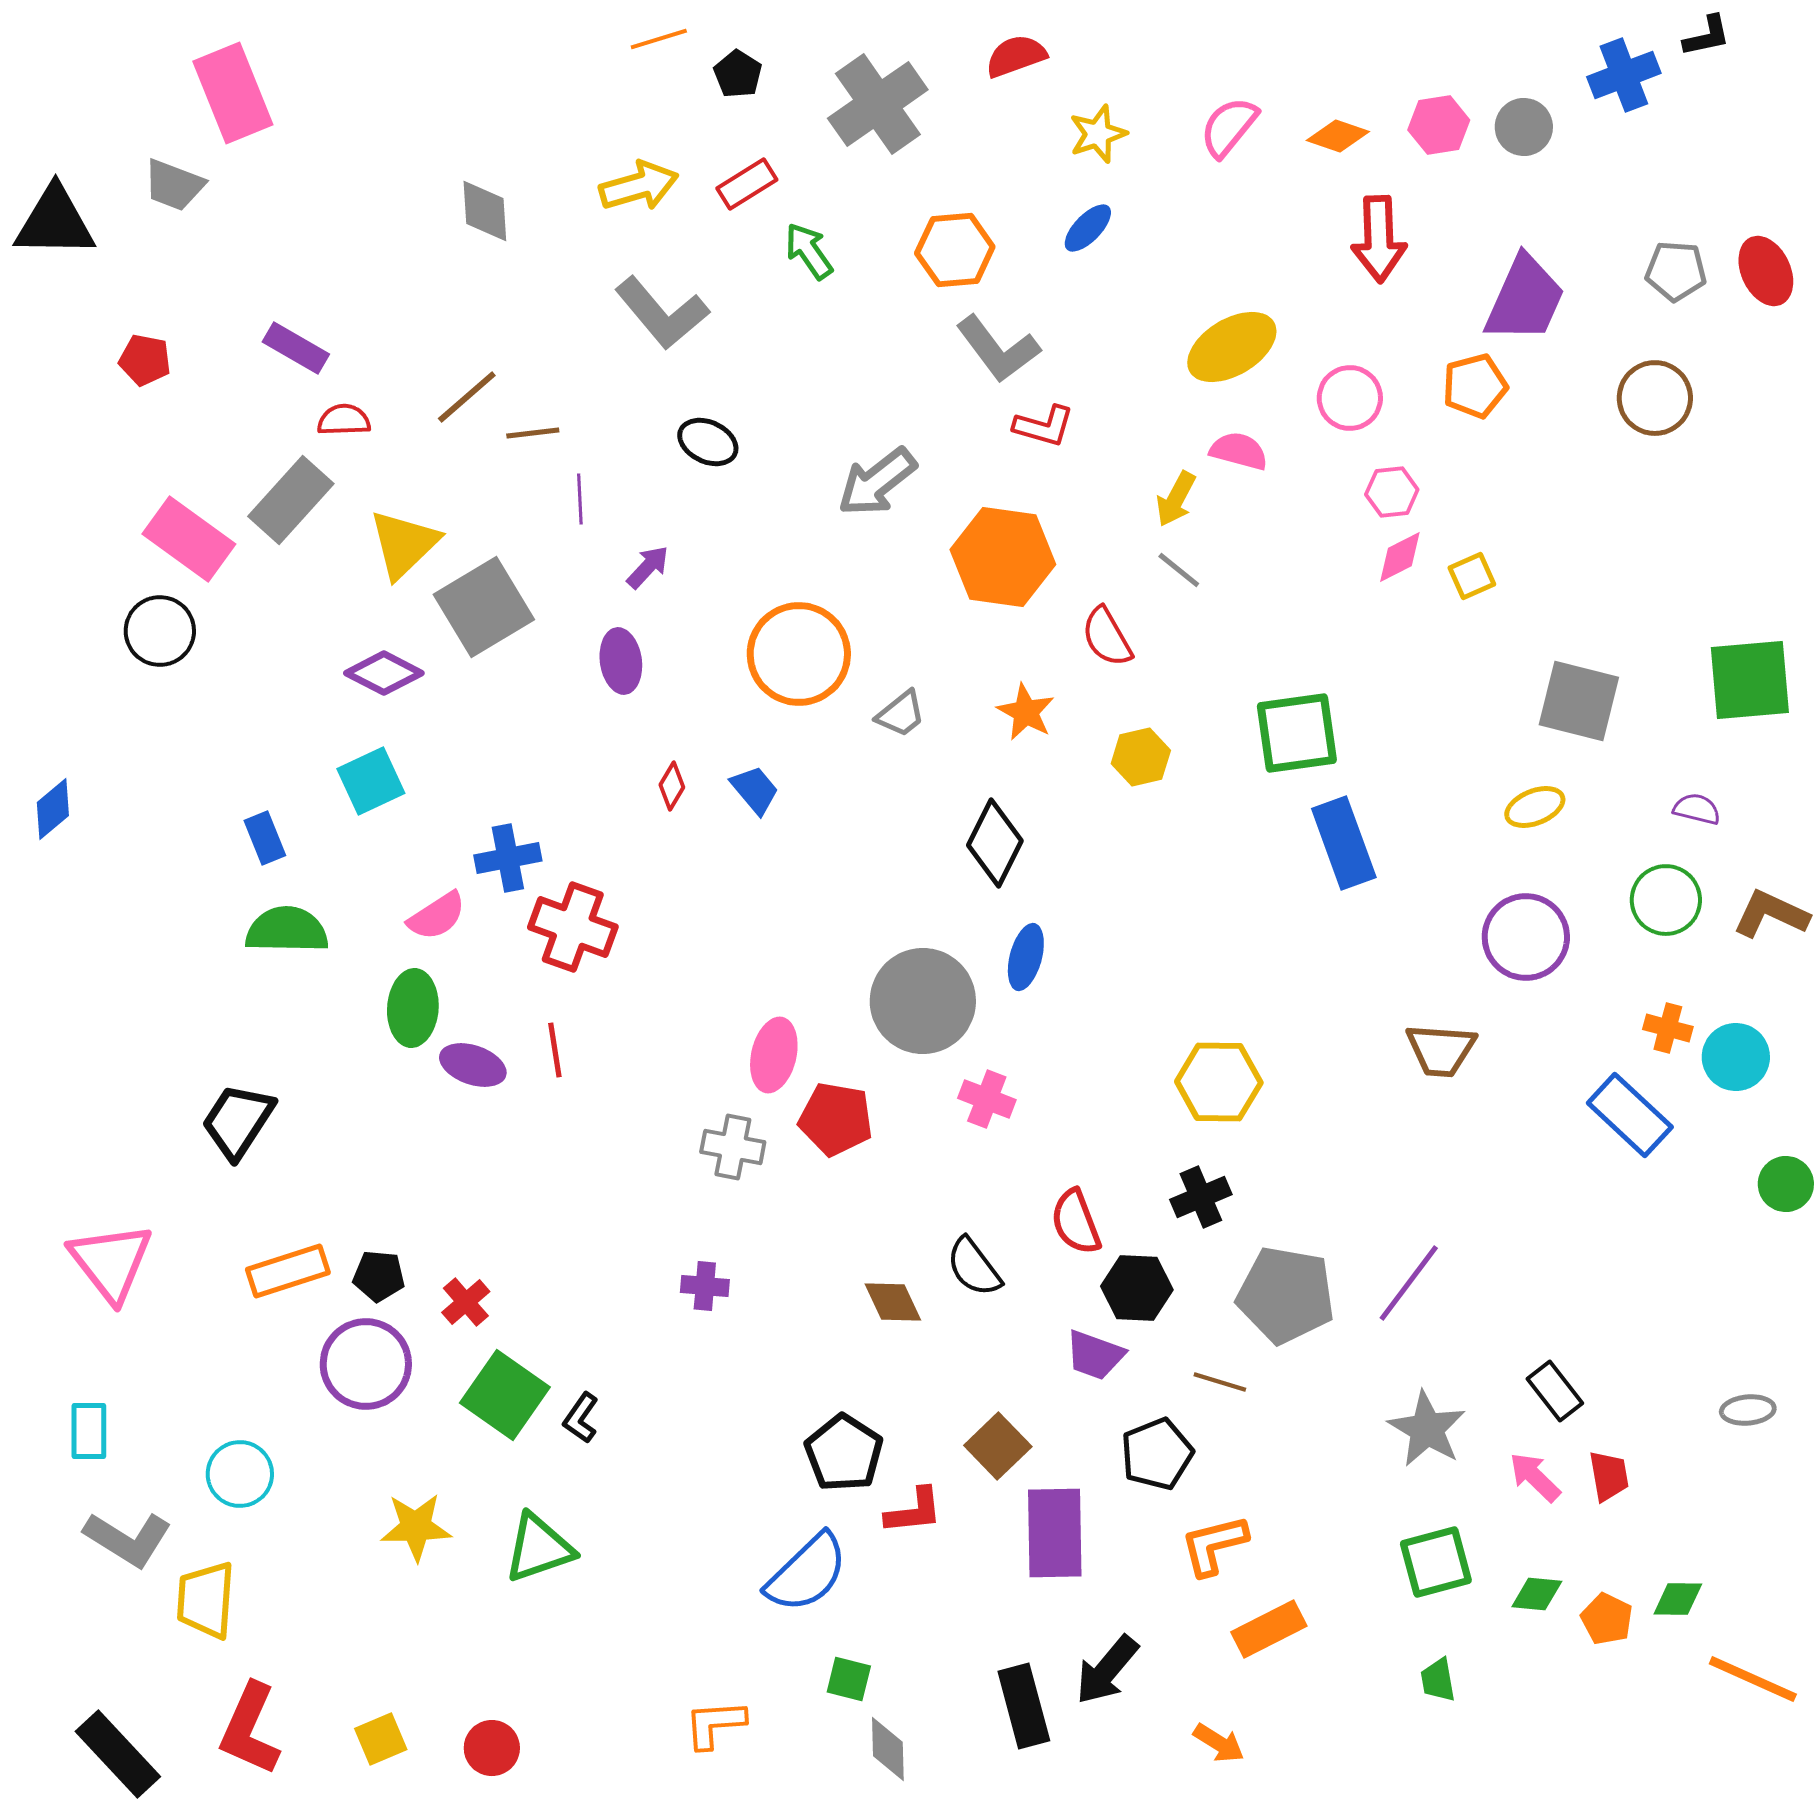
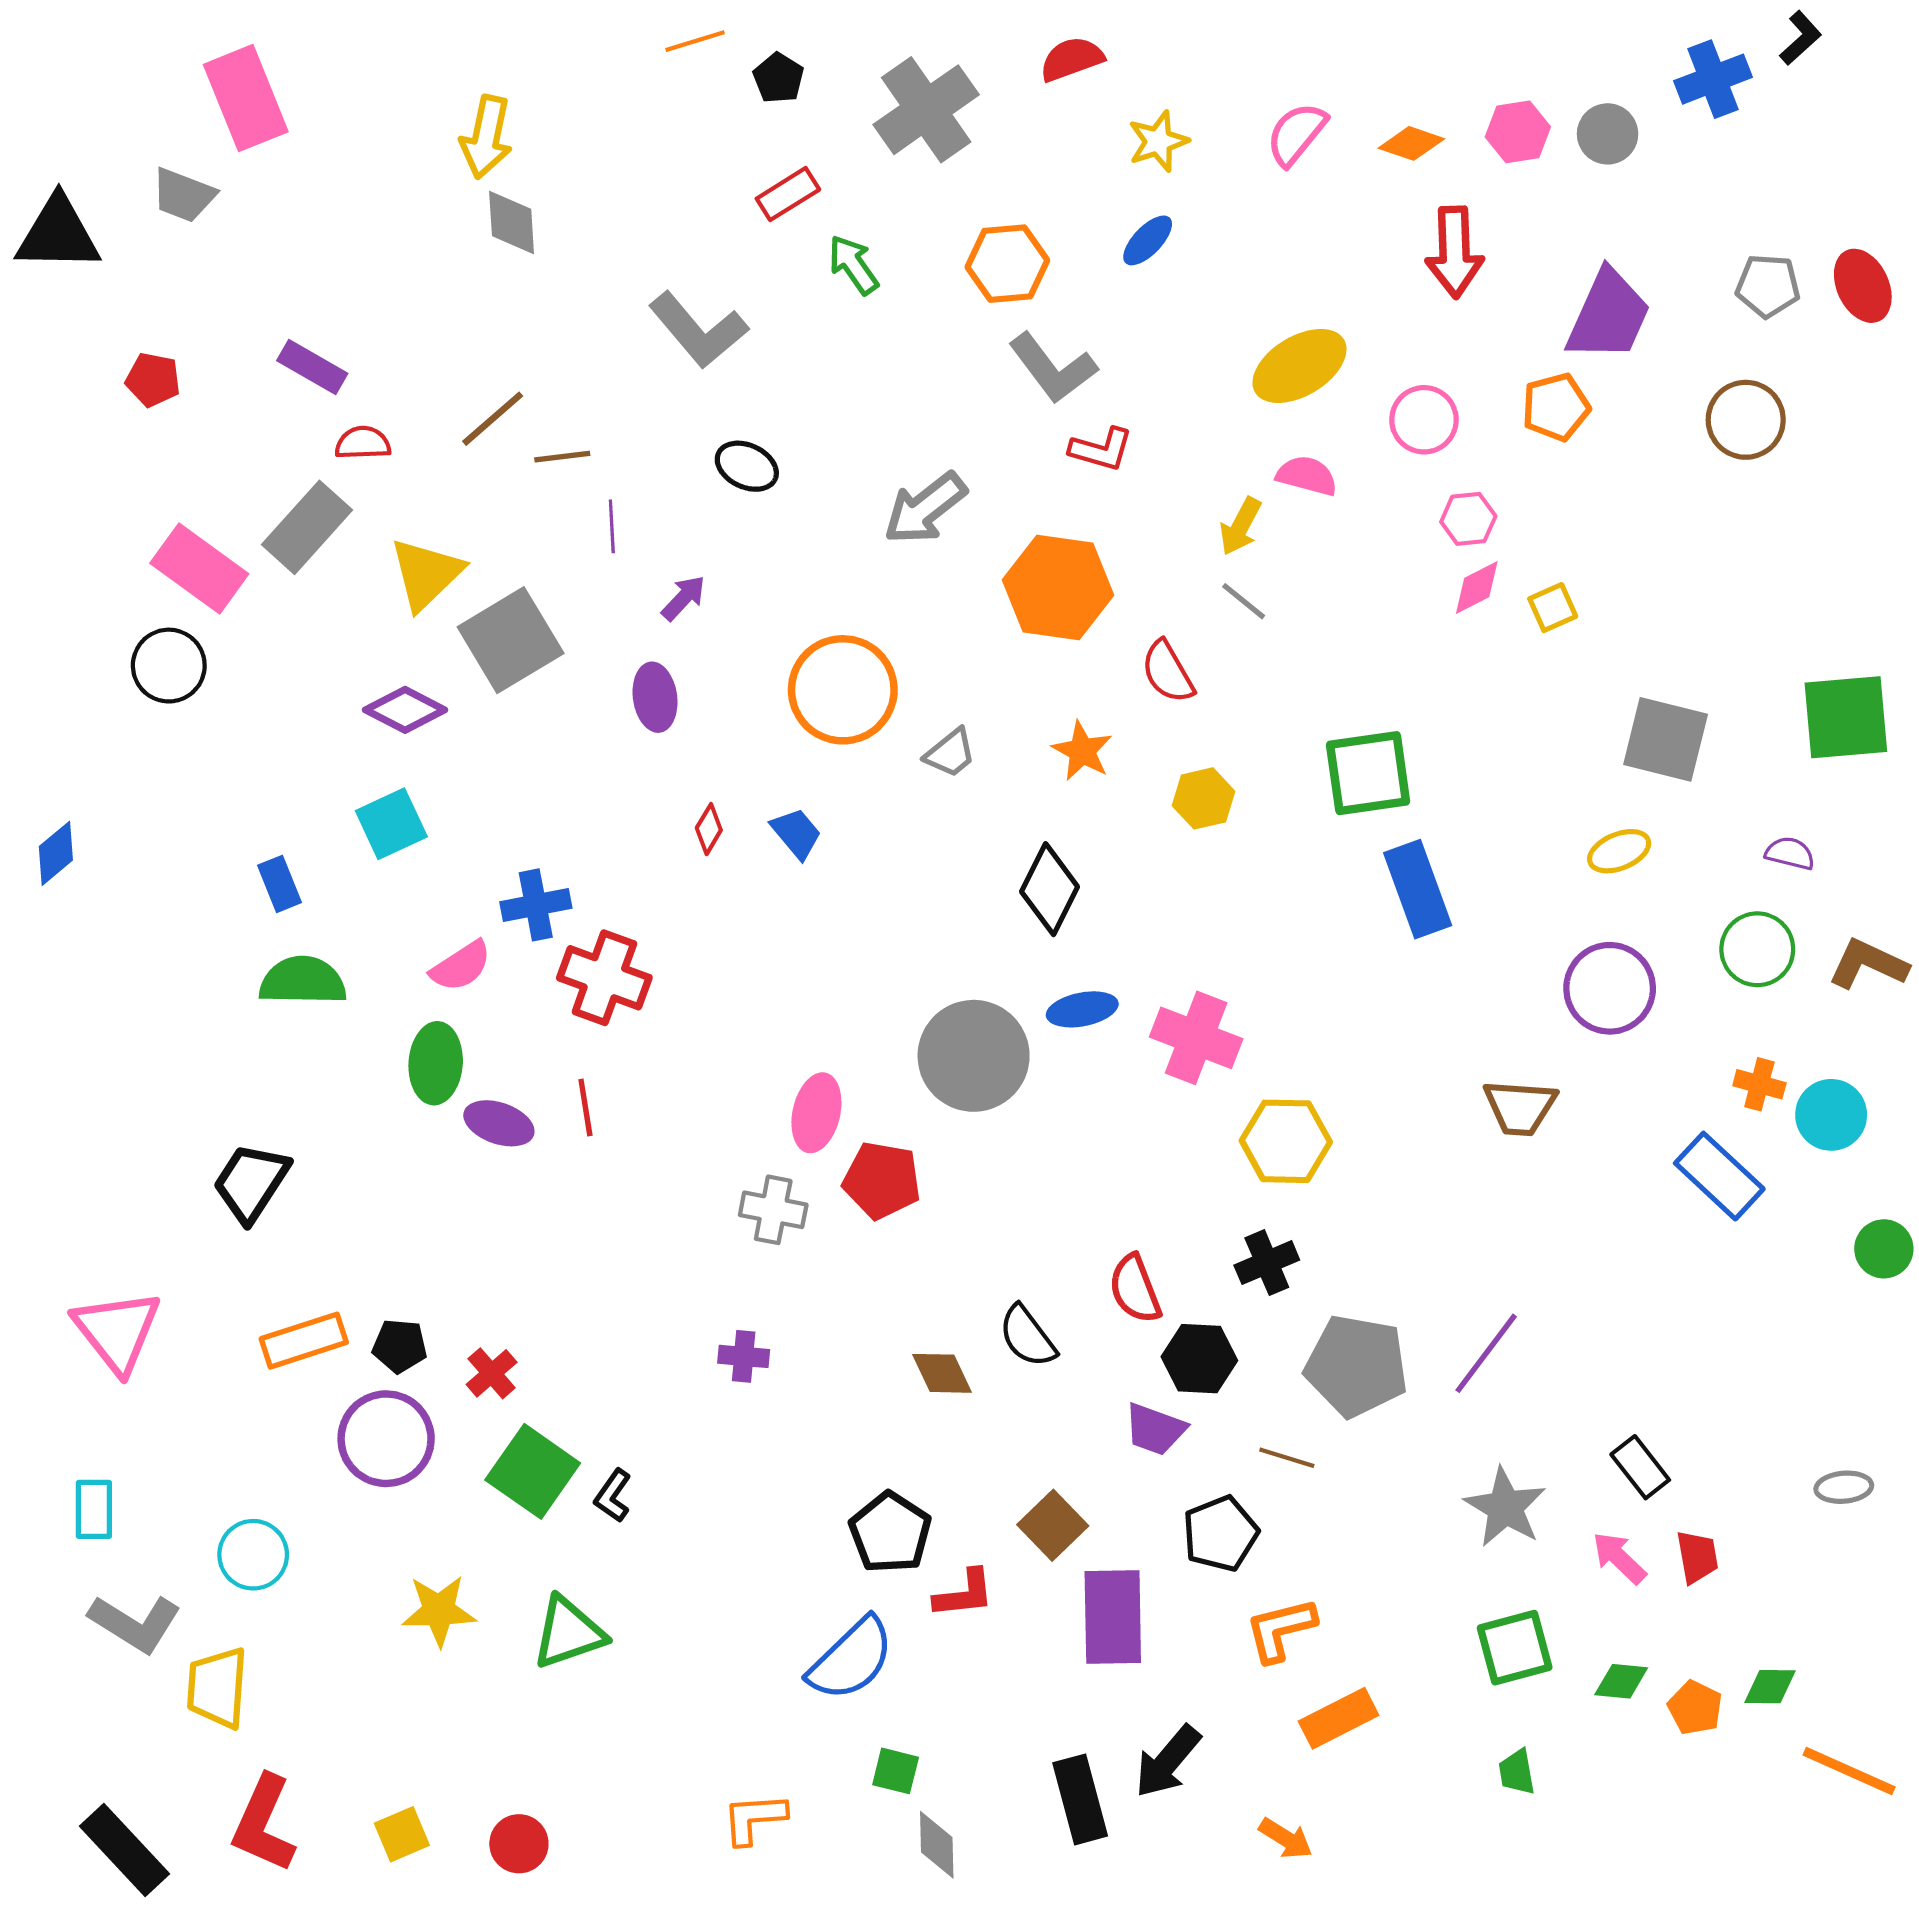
black L-shape: (1707, 36) -> (1801, 38), turned -30
yellow arrow: (639, 186) -> (486, 137), moved, turned 118
blue ellipse: (1026, 957) -> (1082, 1009), turned 64
pink cross: (987, 1099) -> (1196, 1038), moved, size x1.5

